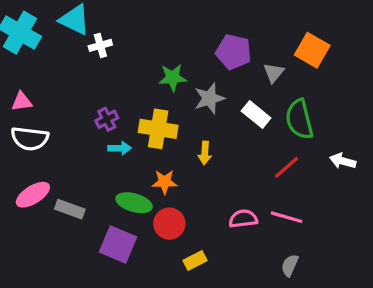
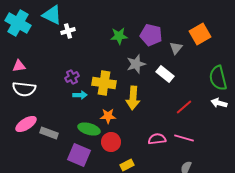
orange square: (312, 50) -> (200, 34), turned 30
green star: (173, 78) -> (119, 36), moved
green semicircle: (299, 119) -> (218, 78), moved
yellow arrow: (205, 153) -> (133, 98), size x1.6

